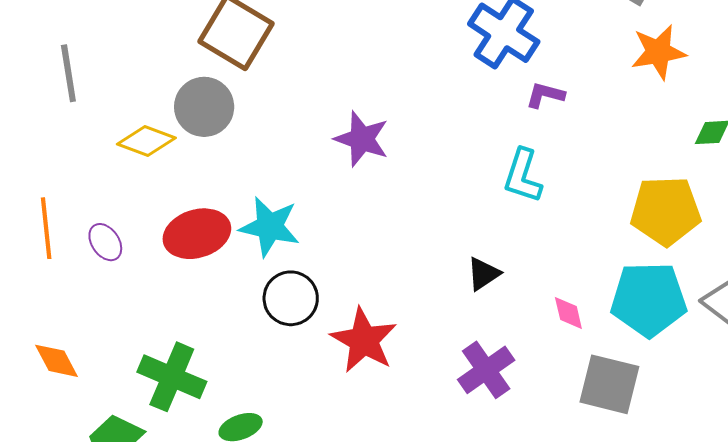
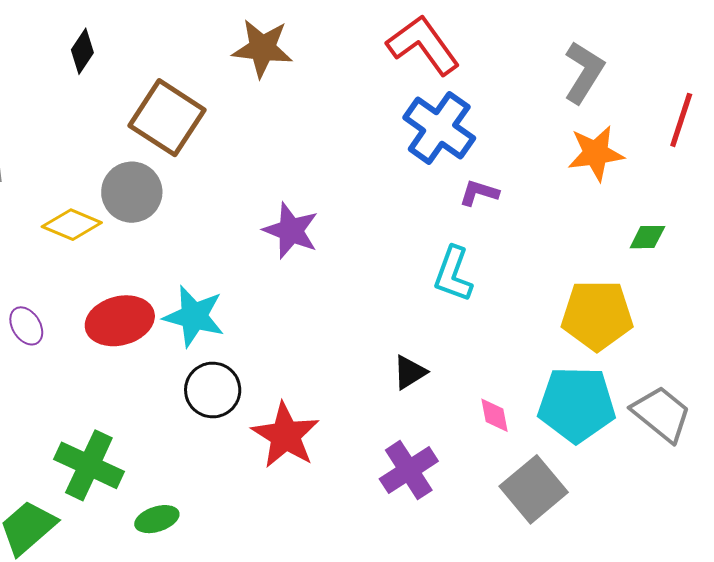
gray square: (609, 384) -> (534, 489), turned 34

